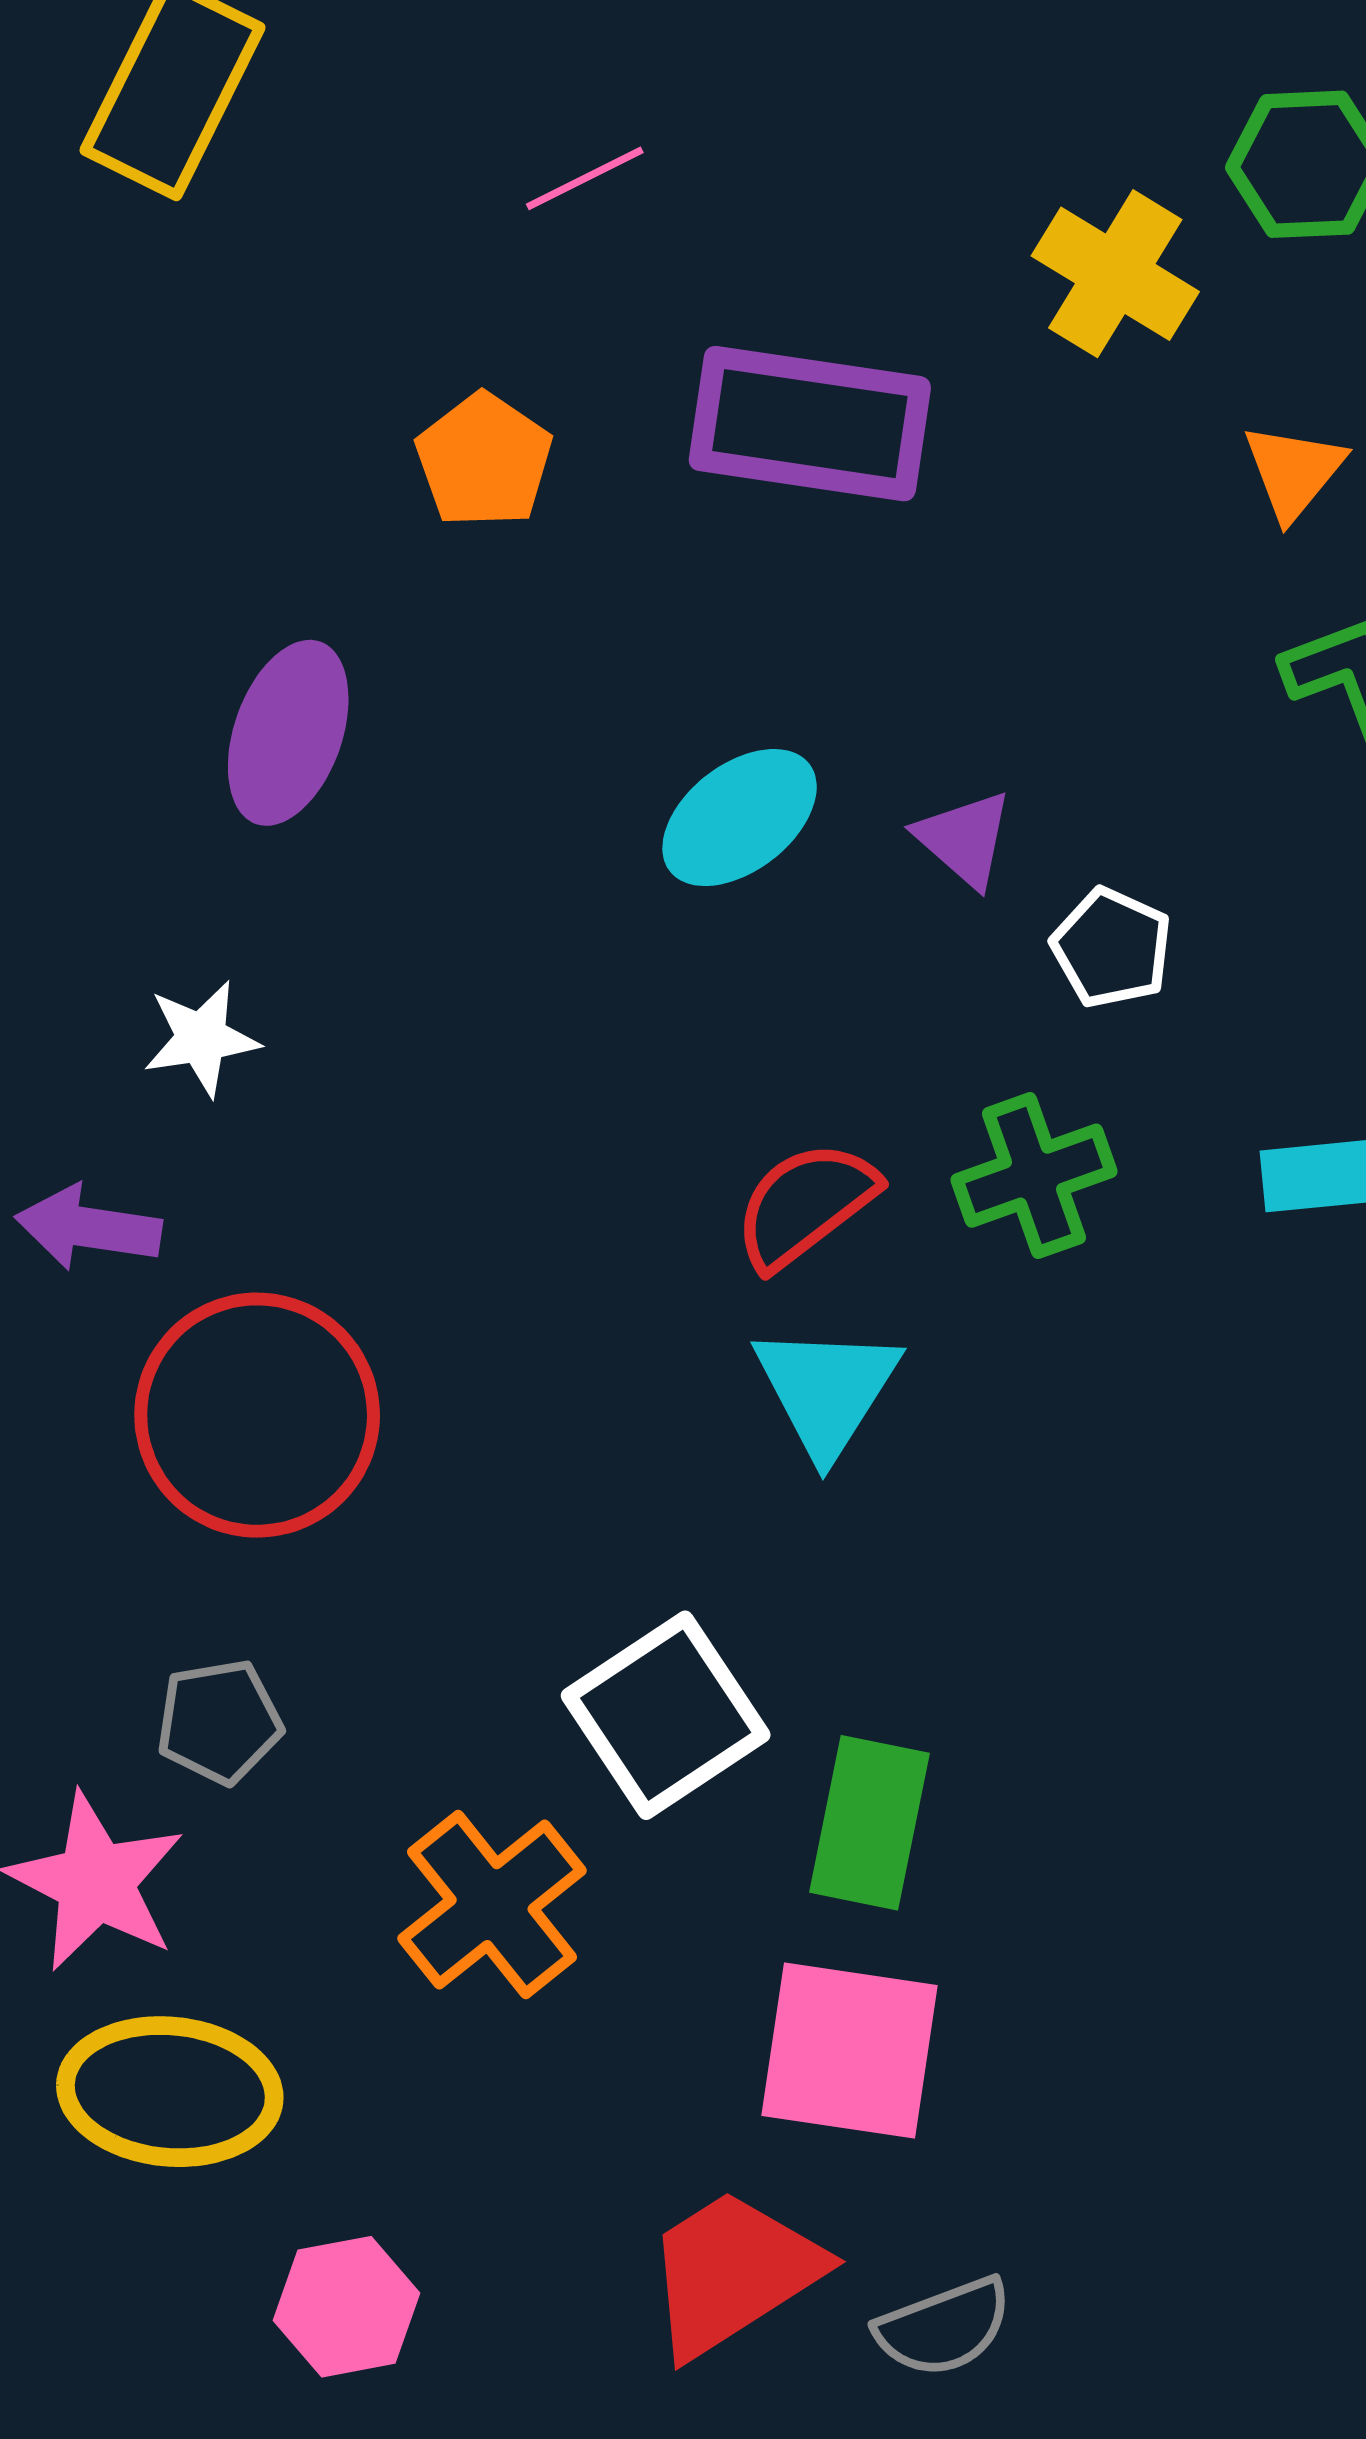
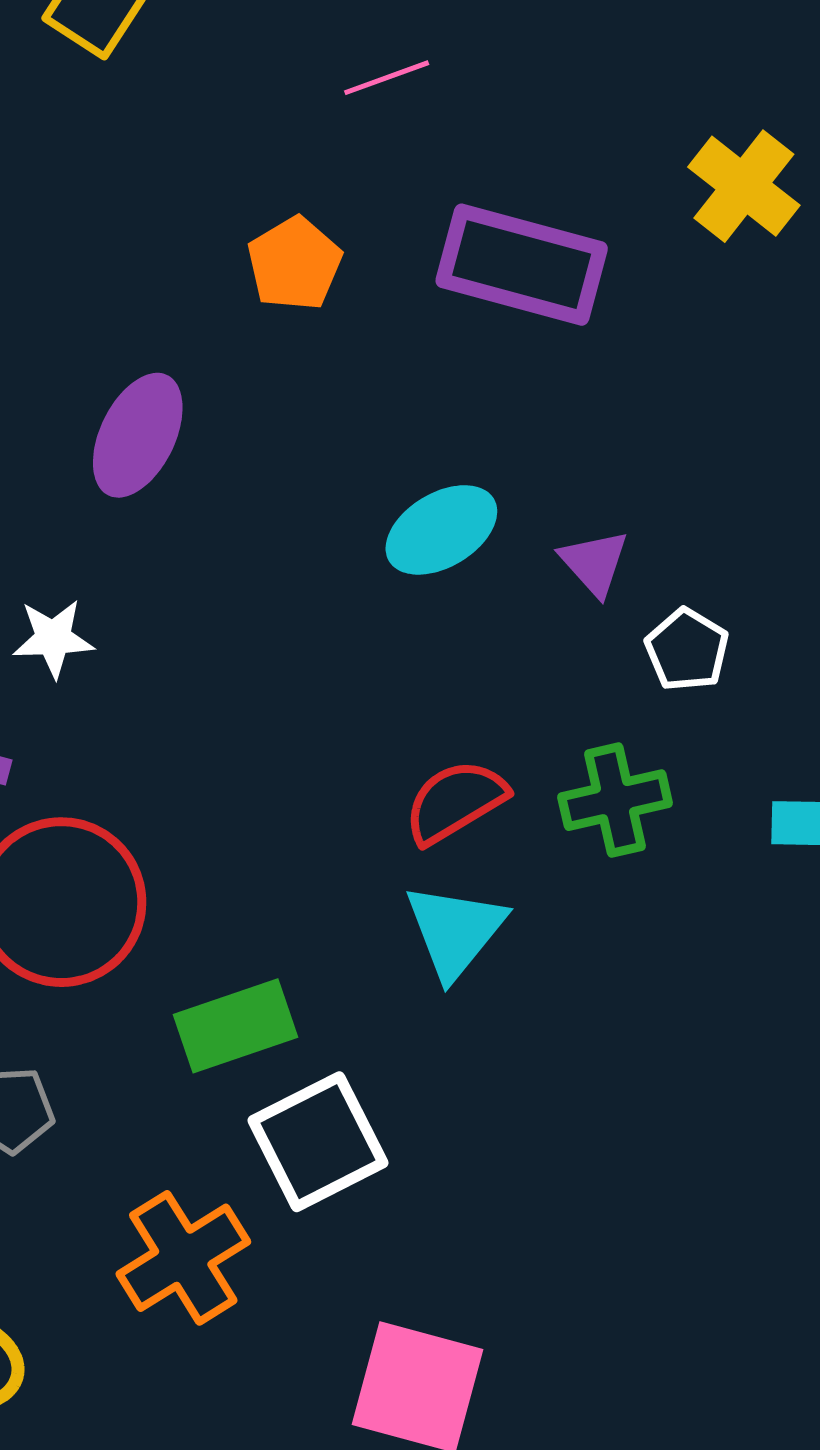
green rectangle: (869, 1823) -> (235, 1026), moved, turned 53

